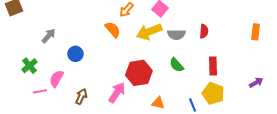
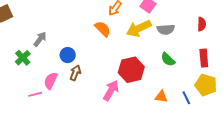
red semicircle: (204, 31) -> (202, 24), moved
green cross: (29, 66) -> (23, 58), moved
brown arrow: (81, 97) -> (75, 73), moved
orange triangle: (158, 103) -> (161, 97), moved

